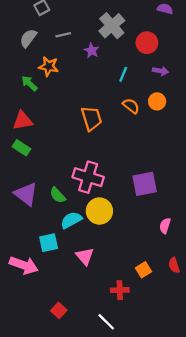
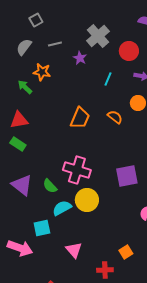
orange semicircle: (131, 106) -> (115, 117), moved
orange trapezoid: (92, 118) -> (80, 118), turned 40
pink triangle: (85, 256) -> (74, 250), moved

